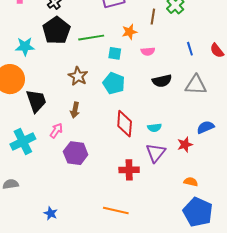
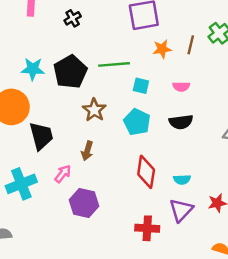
black pentagon: (56, 30) -> (70, 72), moved
orange star: (129, 32) -> (162, 49), moved
black semicircle: (162, 81) -> (181, 122), moved

